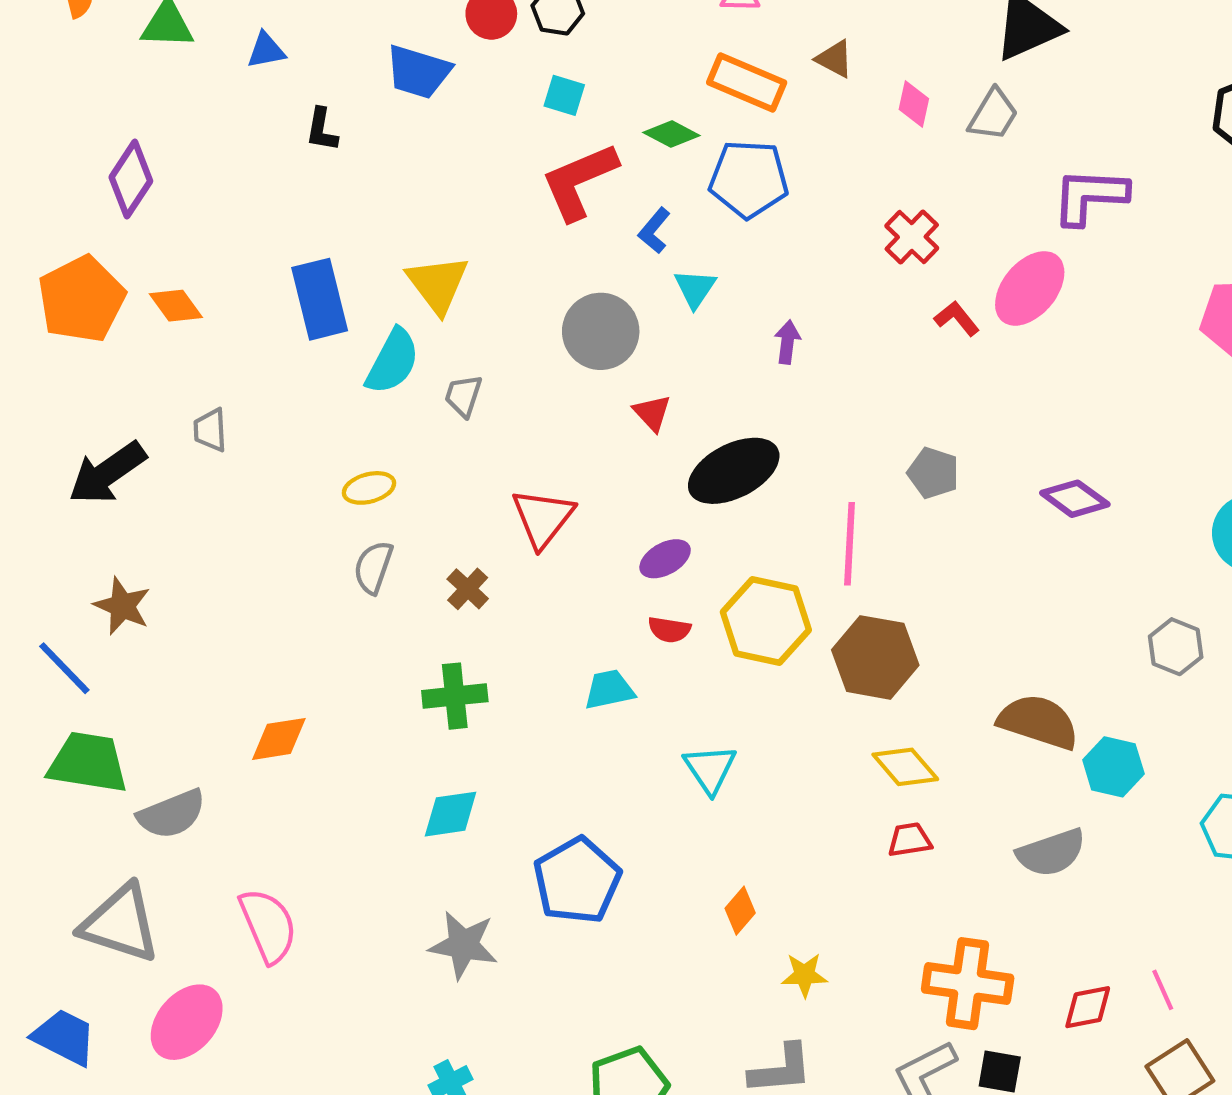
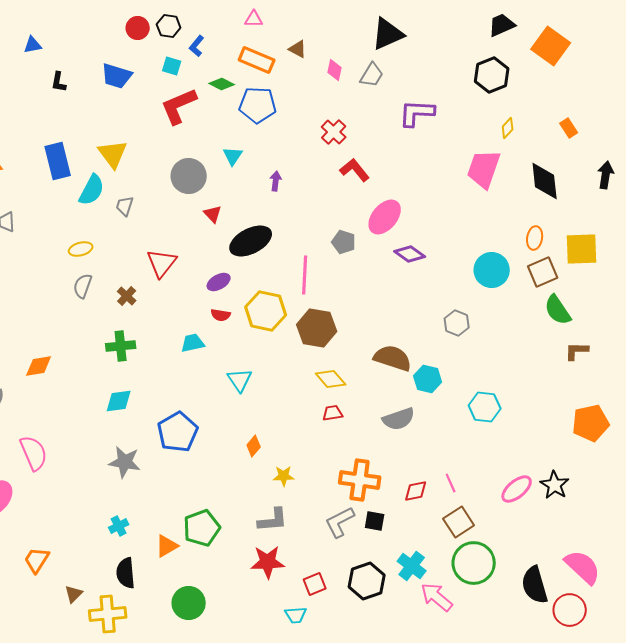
blue trapezoid: (418, 72) -> (117, 76), moved
blue L-shape: (654, 231) -> (197, 46), moved
pink ellipse: (1030, 288) -> (385, 217), moved
red L-shape: (957, 318) -> (355, 170), size x1.4

